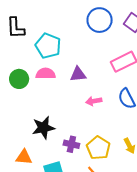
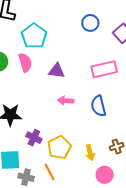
blue circle: (100, 20) -> (90, 23), size x0.7
pink semicircle: (46, 74) -> (25, 63), turned 60

